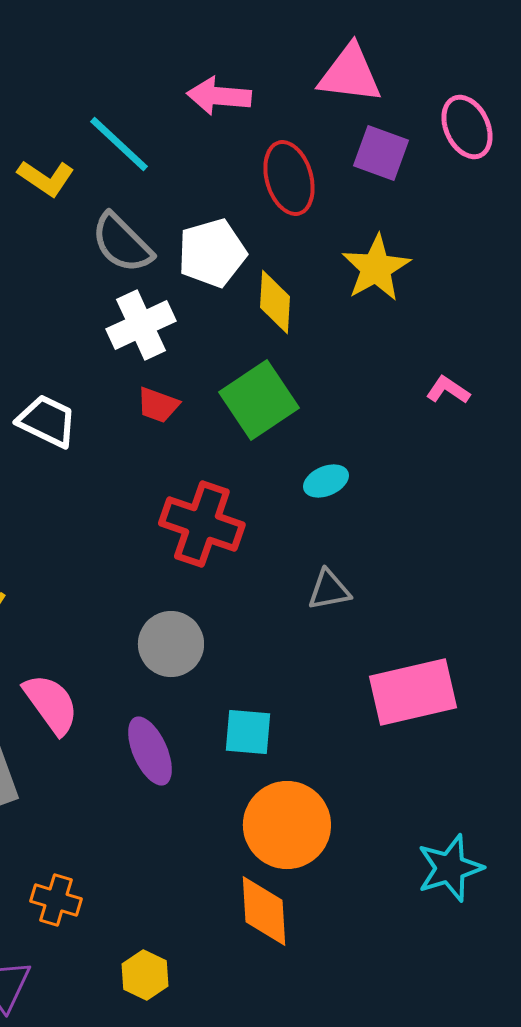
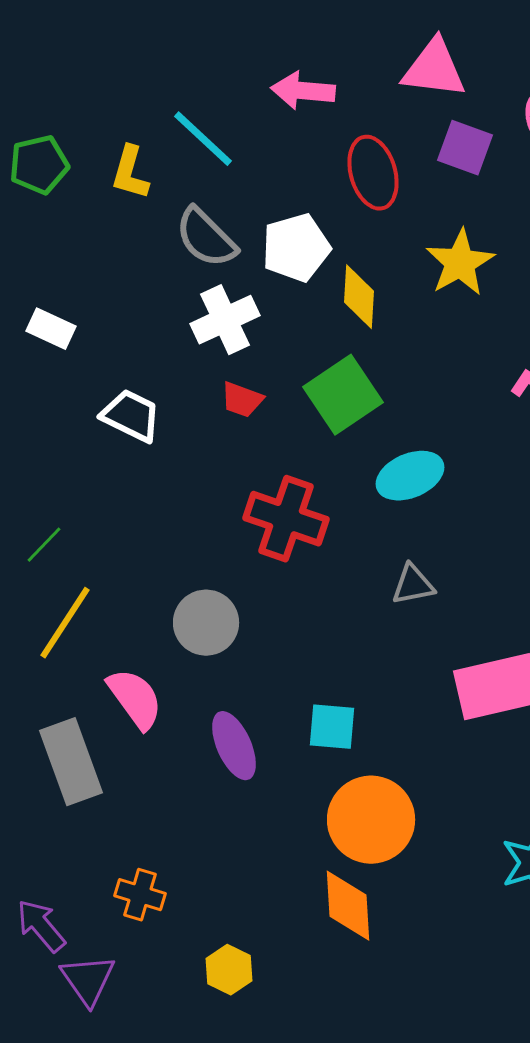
yellow L-shape: (46, 178) -> (130, 173), turned 72
cyan ellipse: (326, 481) -> (410, 476), size x1.5
gray circle: (171, 644) -> (206, 623), moved

